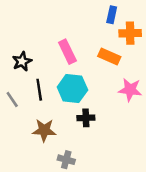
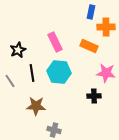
black cross: (86, 118) -> (94, 96), moved

